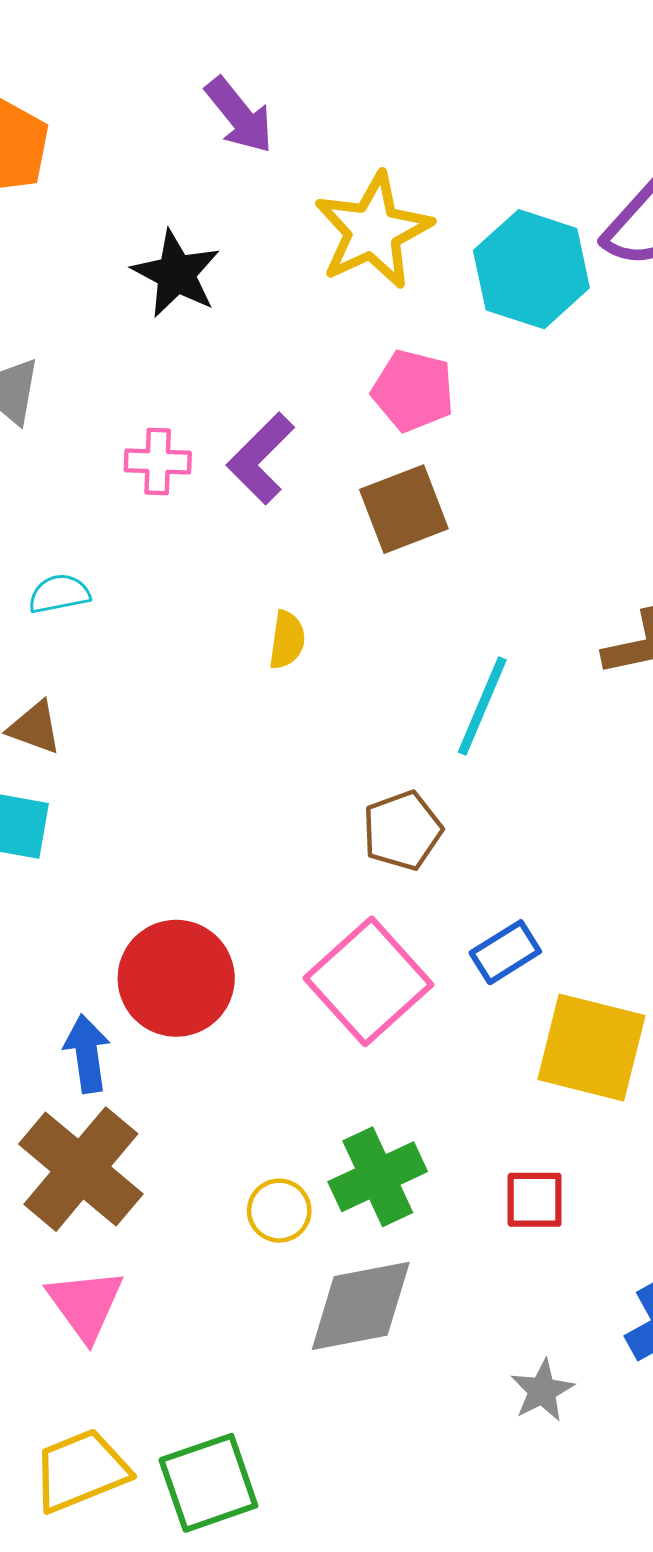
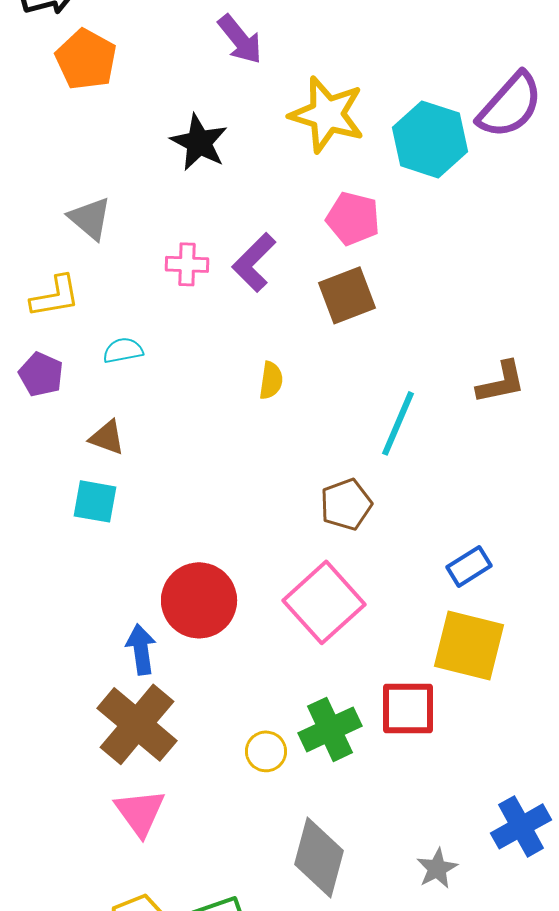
yellow star: (373, 231) -> (327, 114), turned -30
blue rectangle: (505, 952) -> (469, 566), moved
red square: (535, 1200) -> (408, 708), moved, size x1.4
gray diamond: (361, 1306) -> (319, 857), moved, turned -64

